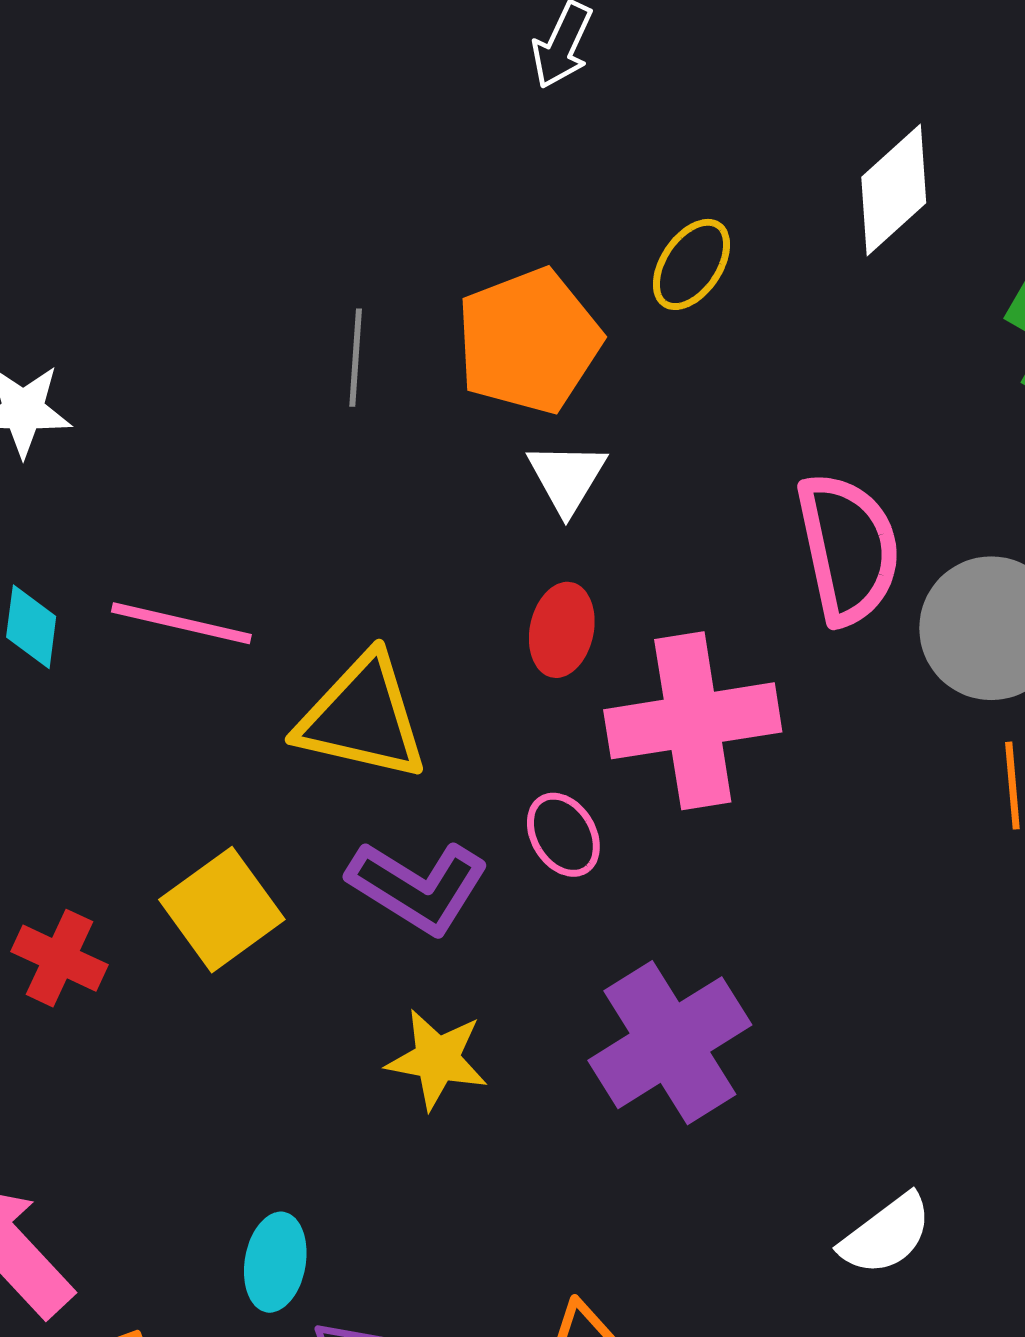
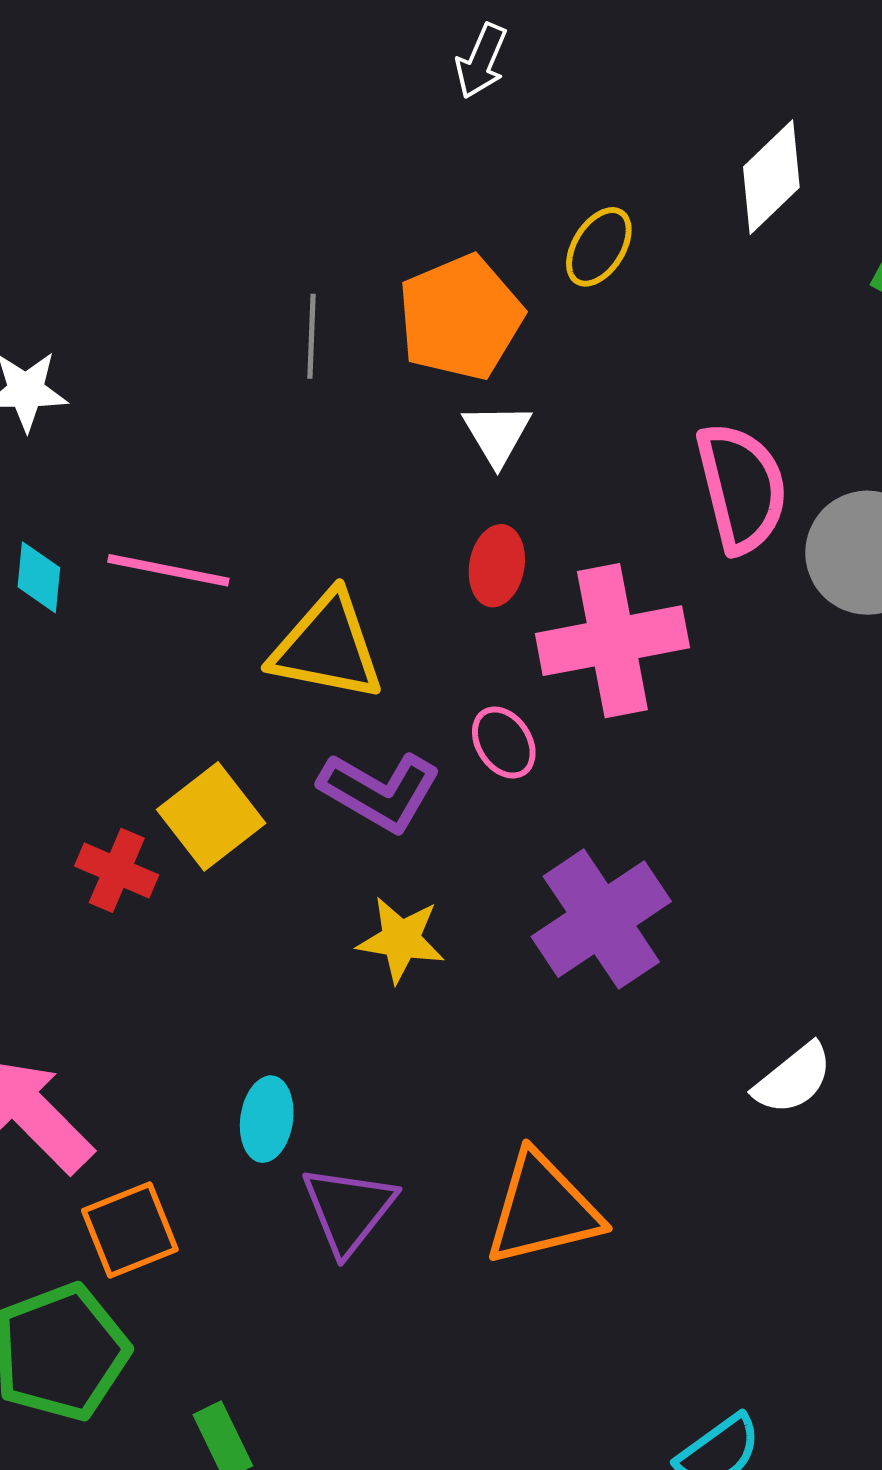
red cross: (59, 958) -> (117, 870), moved

